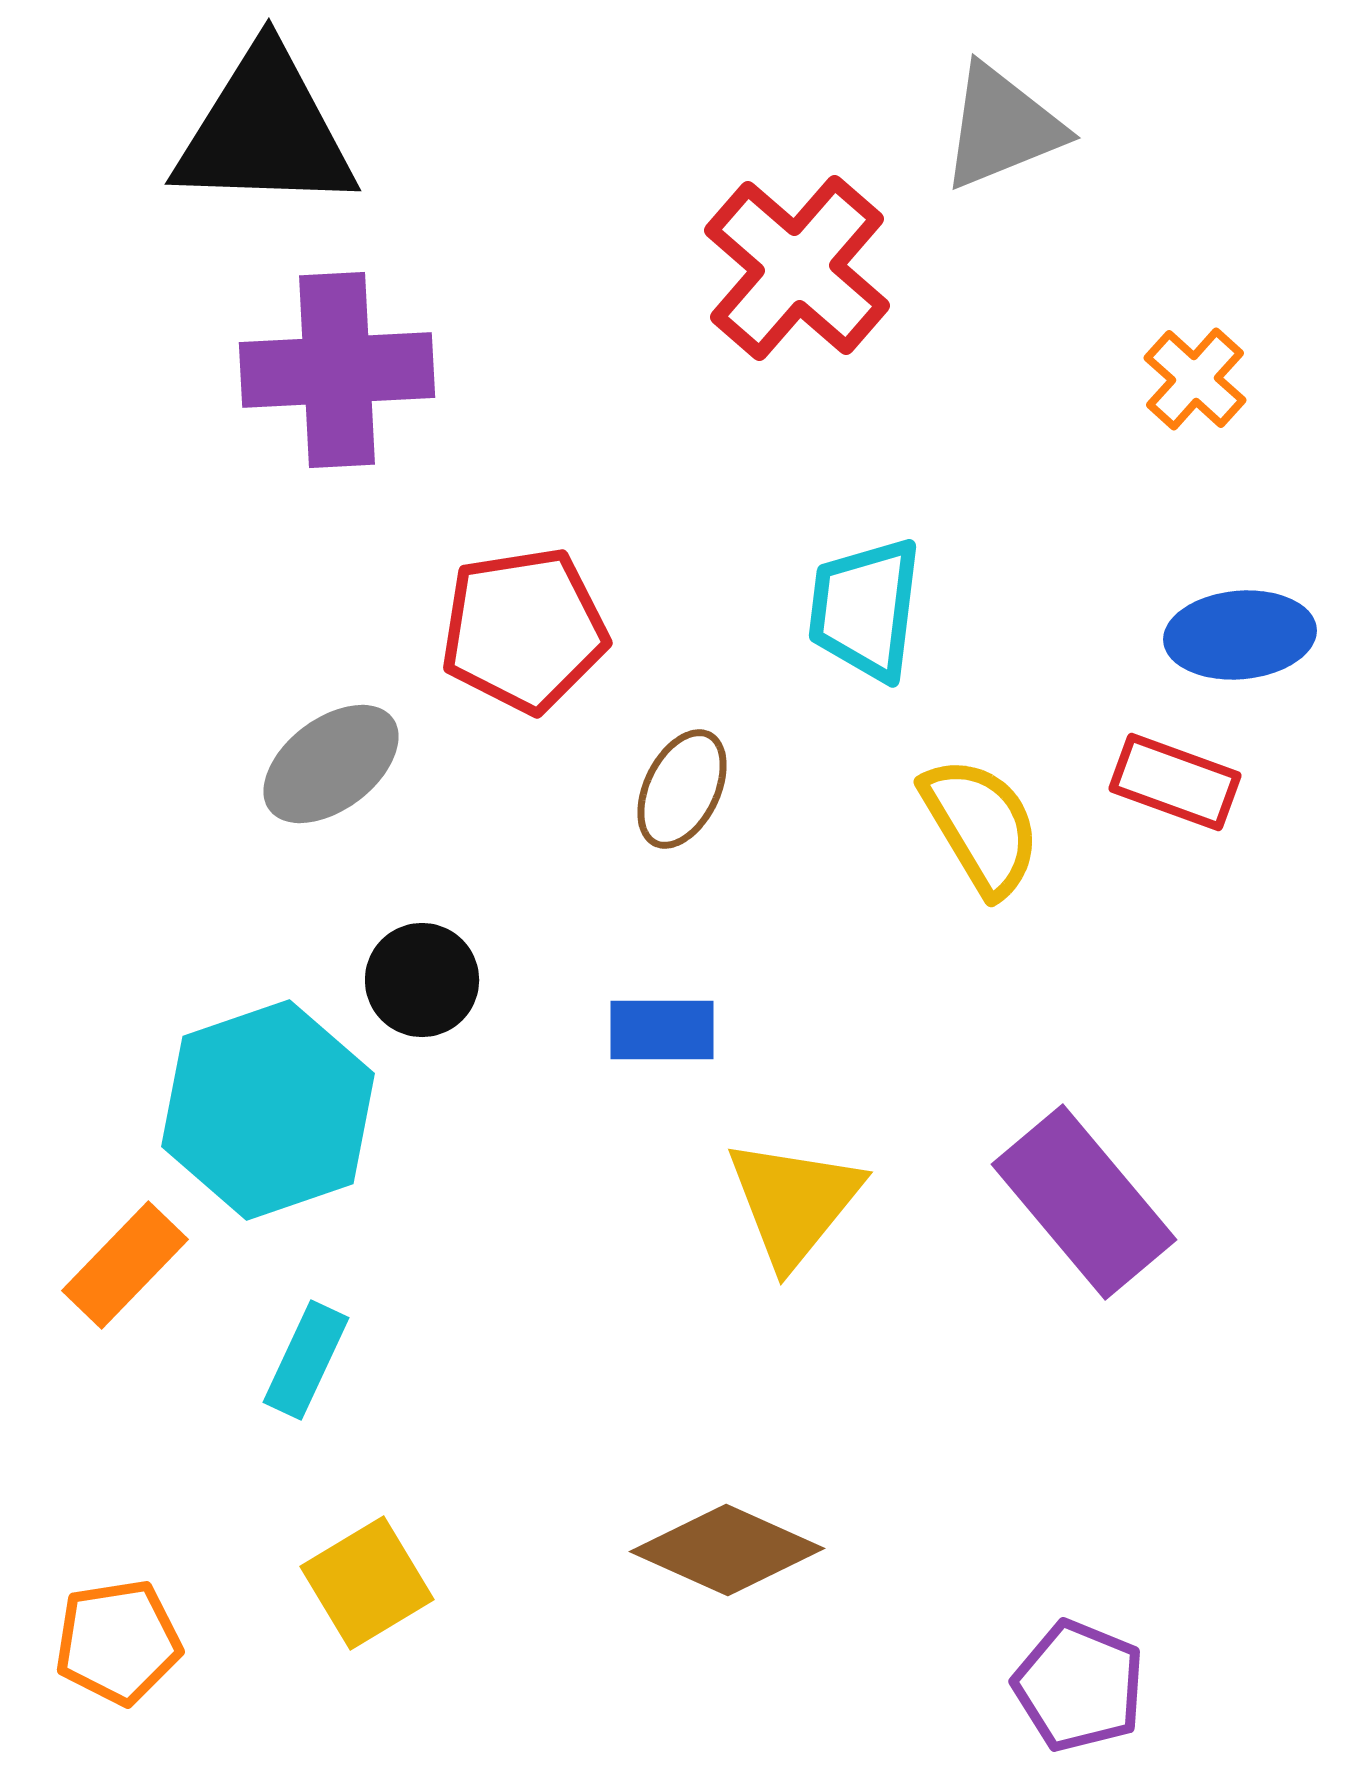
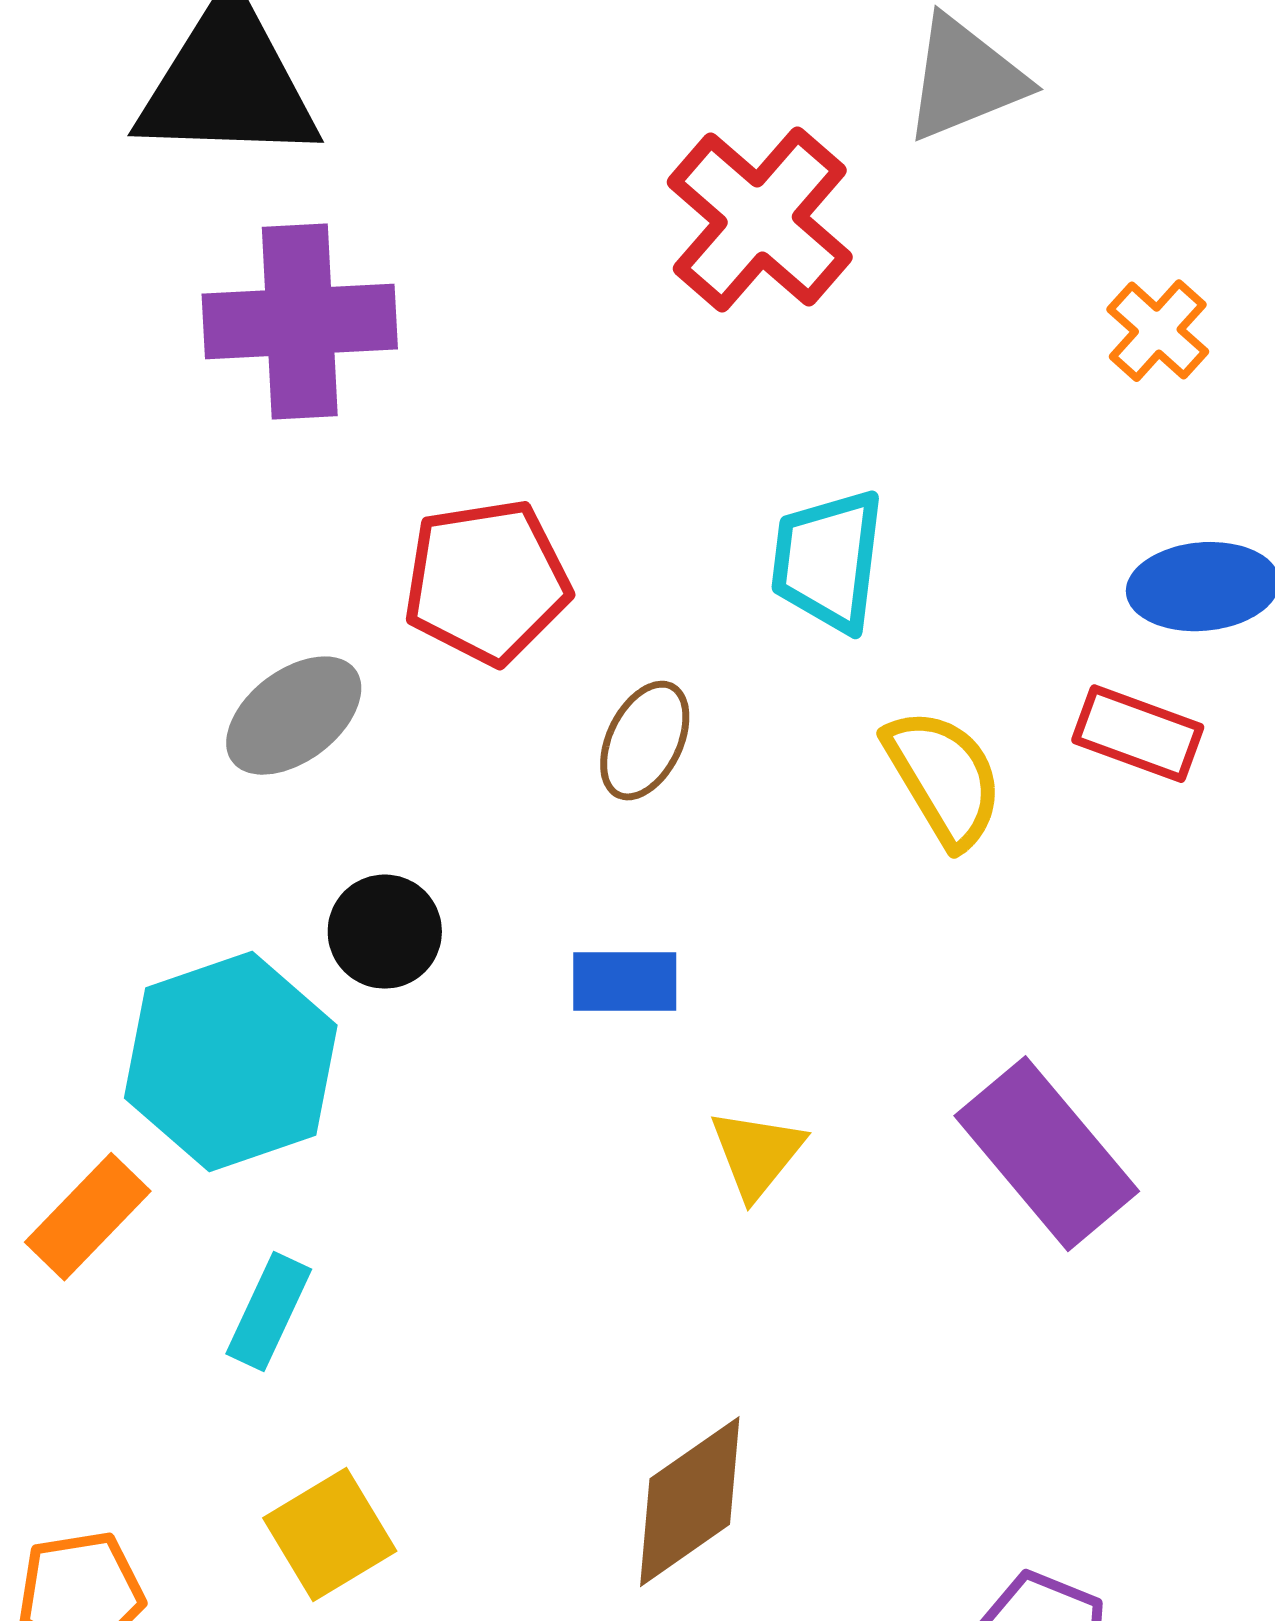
yellow triangle: (794, 1202) -> (757, 1154), size x0.7
brown diamond: (727, 1550) -> (690, 1502), turned -59

